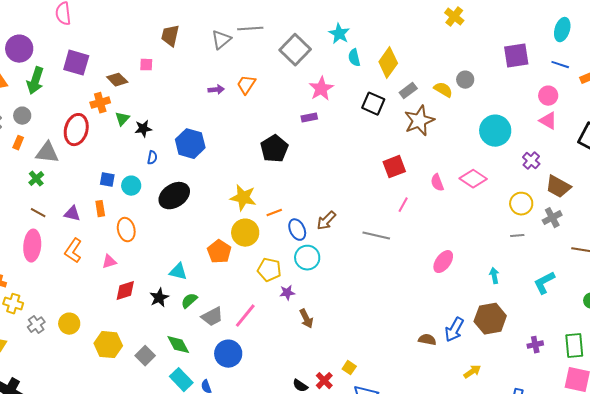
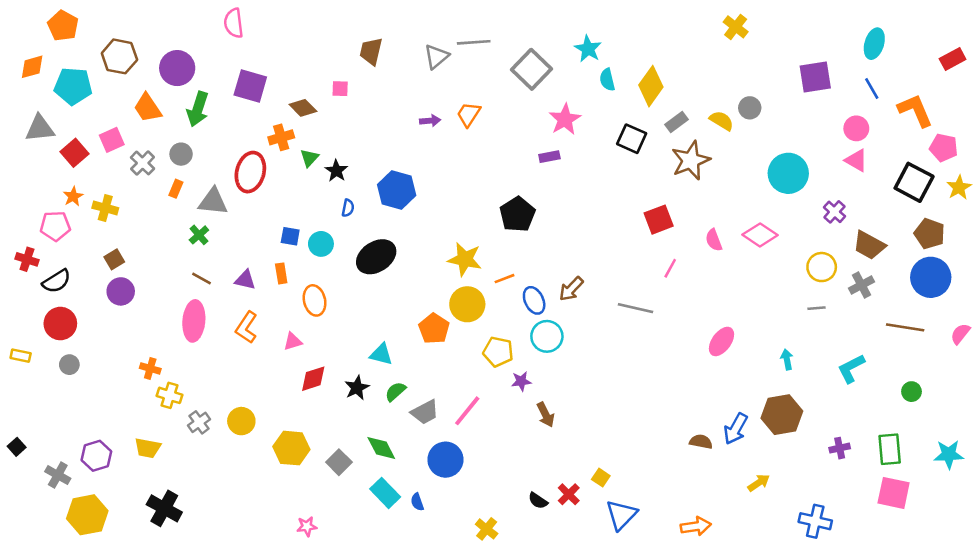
blue line: (560, 65) -> (872, 89), turned 42
black star: (143, 129) -> (336, 171), turned -30
black pentagon: (274, 149) -> (517, 214), moved

